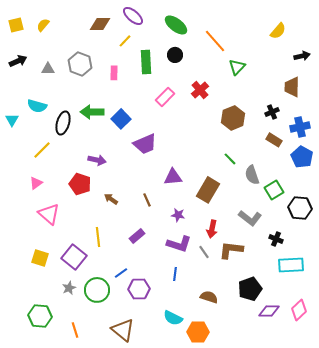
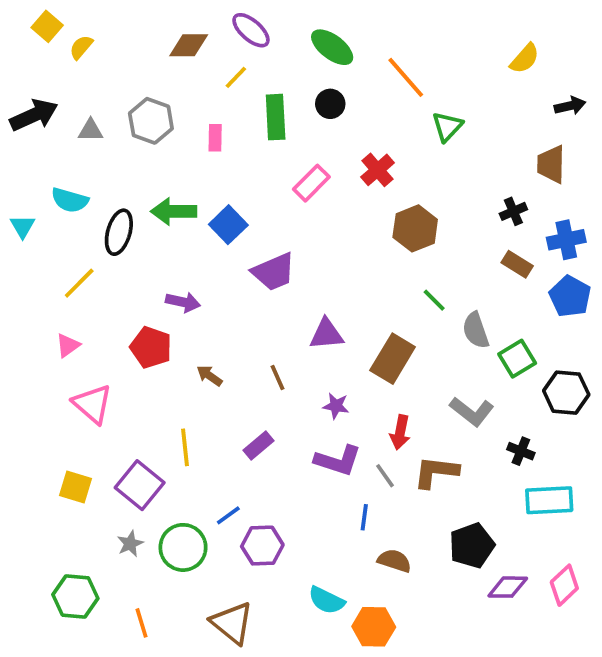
yellow square: (16, 25) -> (47, 26), moved, turned -35
black arrow: (18, 61) -> (34, 115), size x1.4
brown hexagon: (233, 118) -> (415, 228), moved
blue line: (175, 274) -> (364, 517), moved

